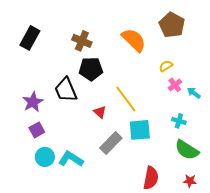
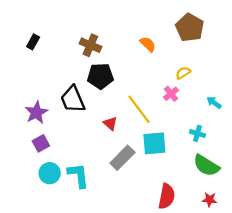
black rectangle: (30, 38) -> (33, 42), size x0.6
orange semicircle: (134, 40) -> (148, 44), size x0.6
pink cross: (175, 85) -> (171, 94), moved
cyan L-shape: (71, 159) -> (78, 175), turned 50

